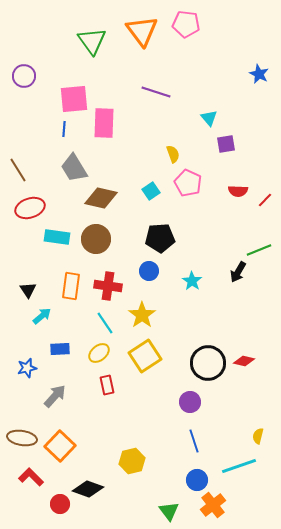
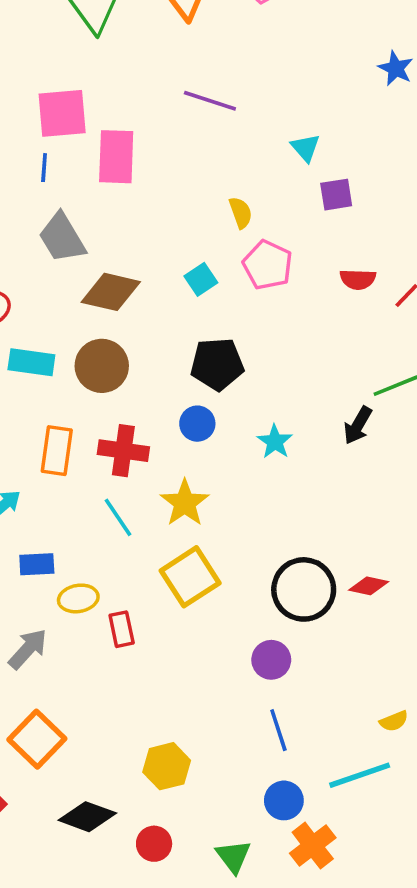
yellow ellipse: (99, 353) -> (78, 598), moved, turned 30
yellow semicircle: (258, 436) -> (394, 721), turned -126
red circle: (60, 504) -> (154, 844), moved

